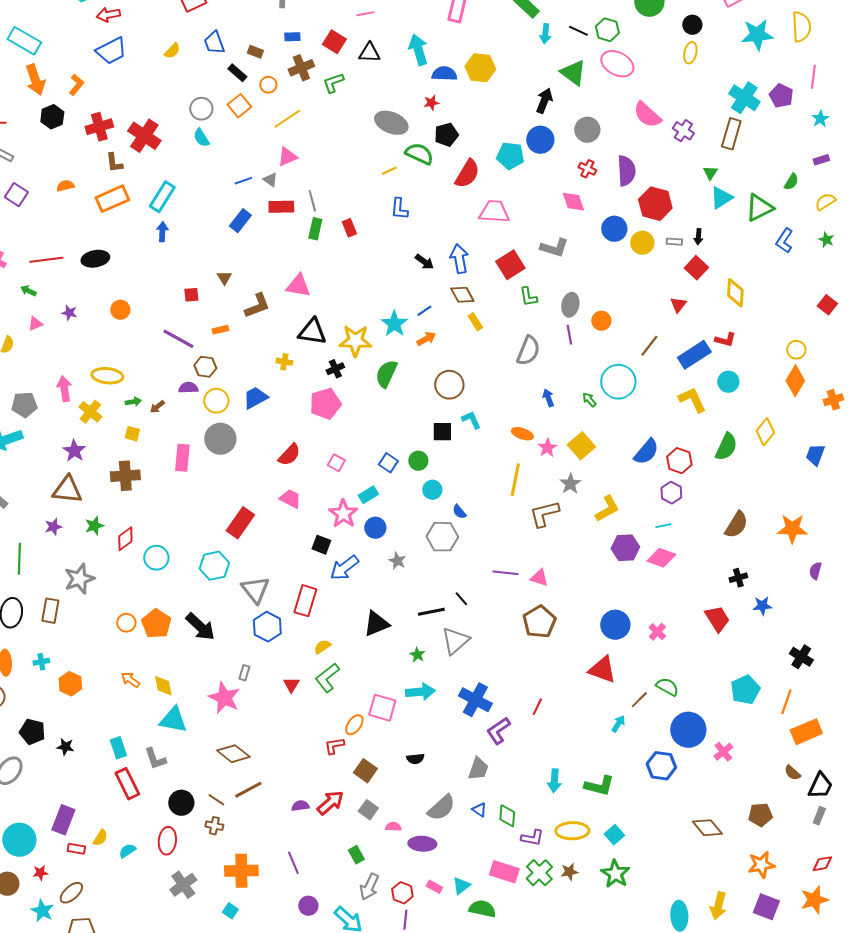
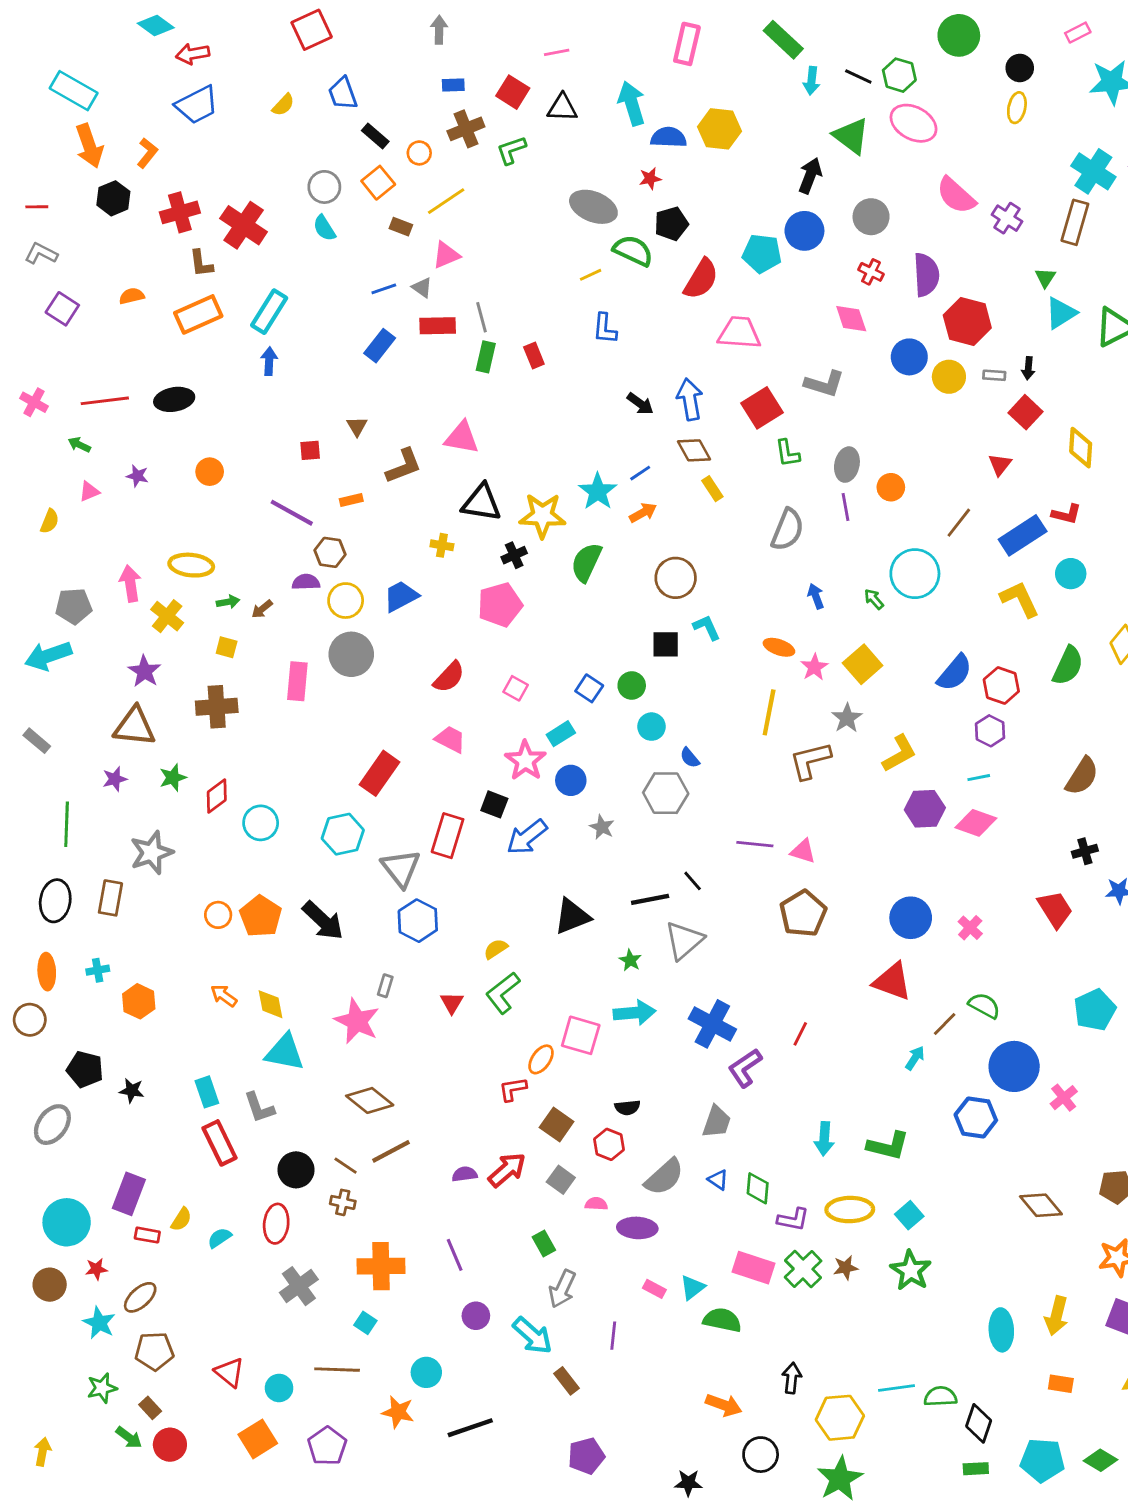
brown rectangle: (255, 52) -> (401, 227), moved
red rectangle: (305, 601) -> (448, 836), moved
red hexagon: (402, 893) -> (609, 1144), moved

